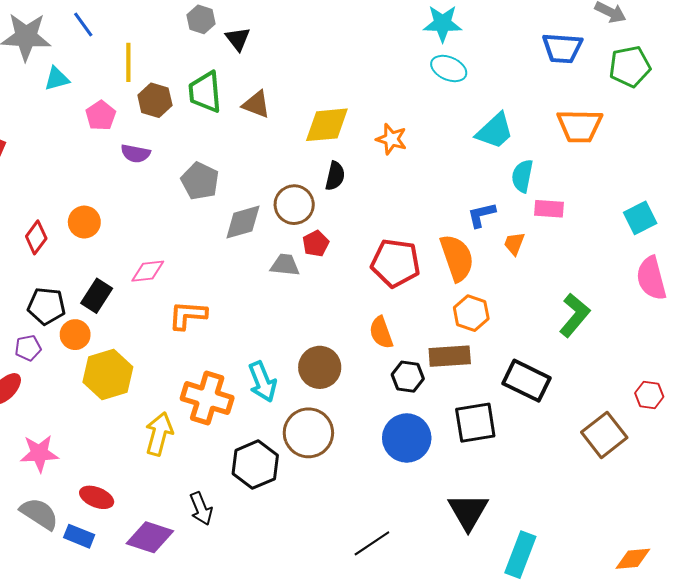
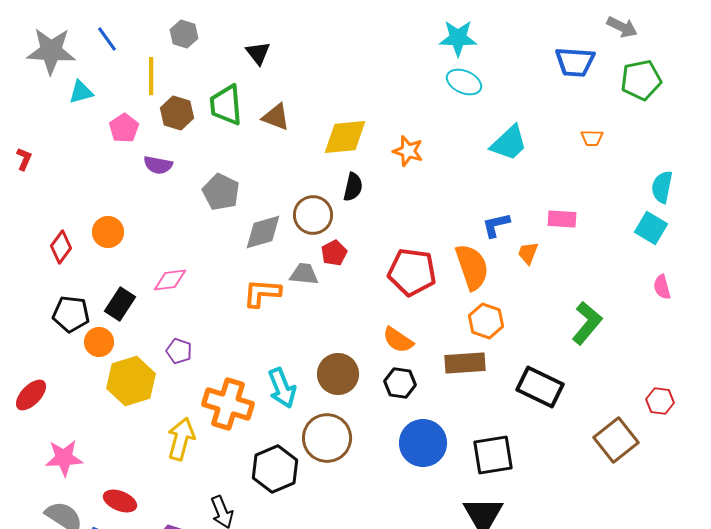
gray hexagon: (201, 19) -> (184, 34), moved
orange trapezoid: (580, 126) -> (592, 138), size x0.5
cyan semicircle: (522, 176) -> (662, 187), moved
cyan square: (640, 218) -> (651, 228), turned -32
pink semicircle: (651, 278) -> (662, 287), size x0.6
orange L-shape: (188, 315) -> (262, 293), moved
orange semicircle: (381, 333) -> (398, 340), turned -36
purple pentagon: (28, 348) -> (179, 351), moved, turned 30
black hexagon: (408, 377) -> (400, 383), moved
black square: (475, 423) -> (493, 455), moved

